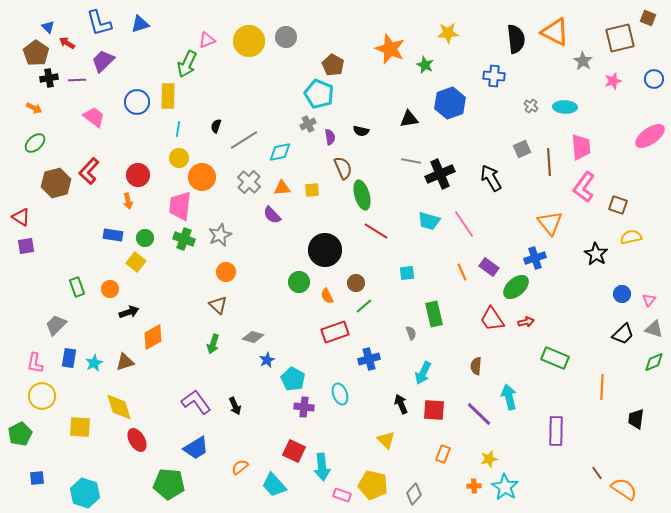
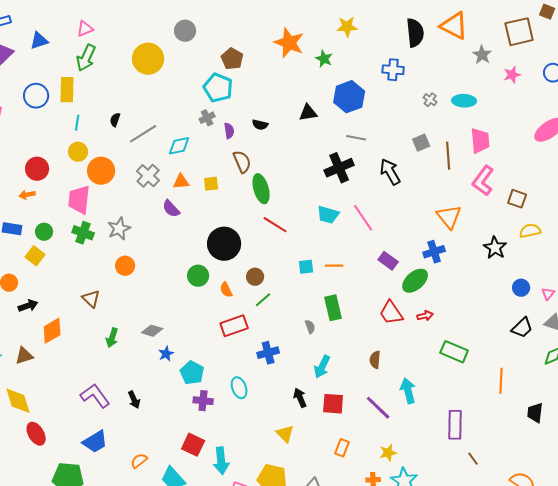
blue triangle: (140, 24) -> (39, 41), moved
pink triangle: (207, 40) -> (85, 29), moved
yellow circle: (249, 41) -> (148, 59), moved
gray line: (411, 161) -> (356, 138), moved
orange arrow: (128, 201) -> (27, 195), turned 91
orange line: (462, 272) -> (334, 266), moved, turned -66
brown triangle: (218, 305) -> (91, 299), moved
brown line: (597, 473) -> (473, 459), moved

